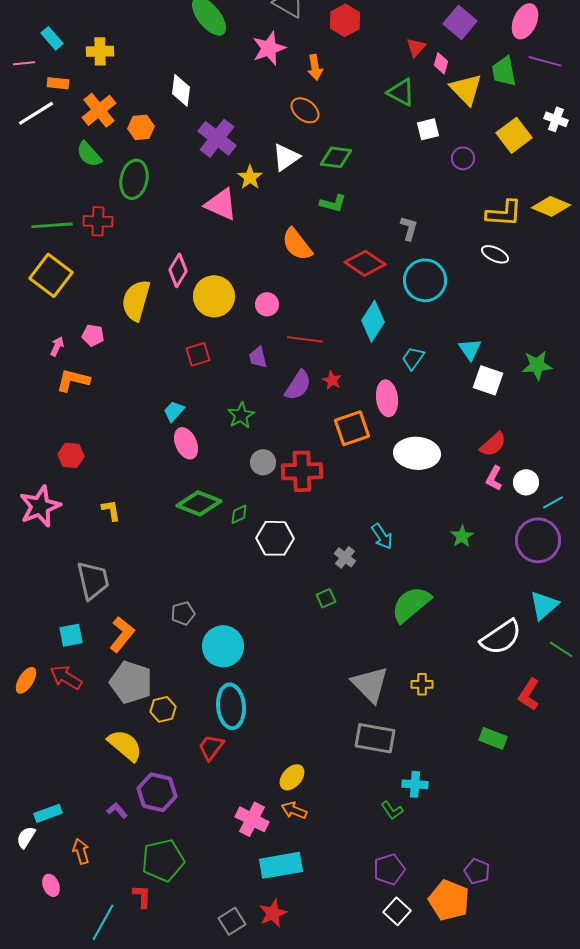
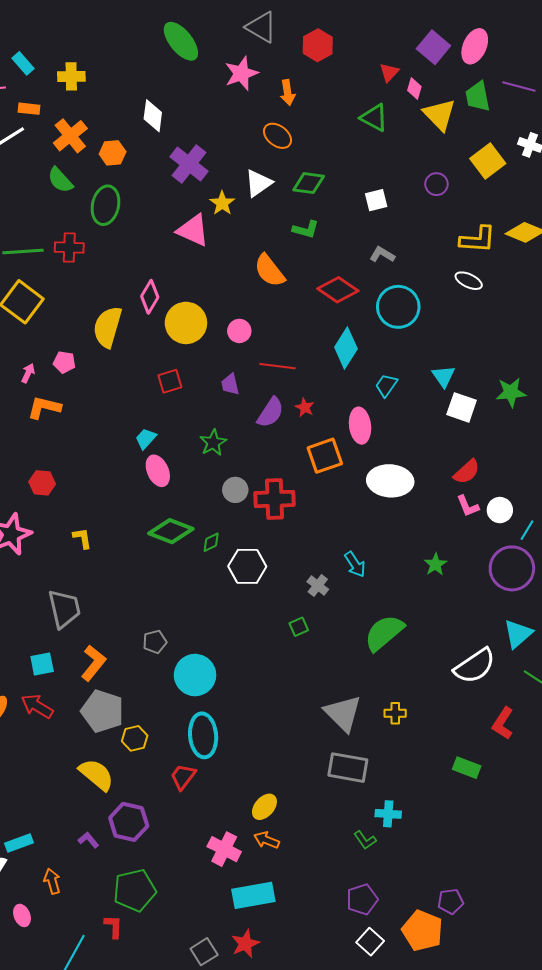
pink ellipse: (525, 21) -> (475, 46), moved
white square: (428, 129) -> (376, 200), moved
gray L-shape: (409, 228) -> (382, 255), turned -75
pink L-shape: (494, 478) -> (468, 506), turned -50
cyan line: (553, 502) -> (527, 530), turned -30
purple pentagon: (477, 871) -> (451, 901), turned -30

